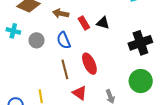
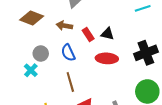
cyan cross: (13, 31) -> (31, 70), moved, turned 32
red ellipse: (89, 64) -> (107, 58), moved, turned -60

